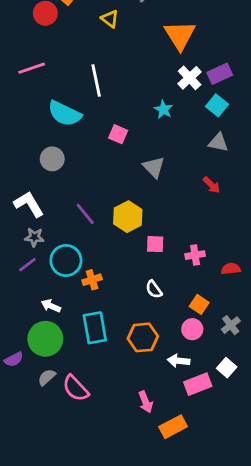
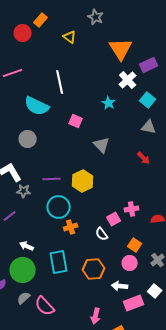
purple rectangle: (220, 74) -> (149, 65), moved
purple line: (85, 214) -> (52, 179), turned -54
gray star: (34, 237) -> (24, 191), moved
pink square: (155, 244) -> (114, 219), moved, turned -32
cyan circle: (66, 261) -> (59, 207), moved
orange cross: (92, 280) -> (71, 227), moved
pink arrow: (146, 402) -> (96, 316), turned 35

